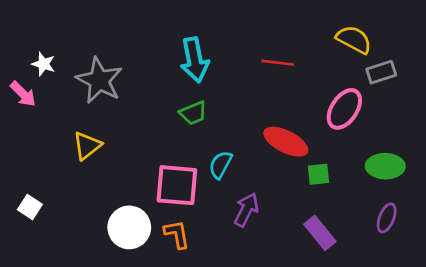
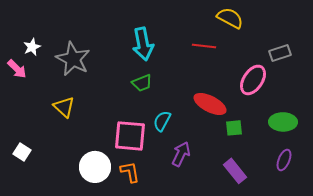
yellow semicircle: (354, 39) -> (230, 18), moved
white star: (43, 64) -> (32, 47), turned 30
yellow triangle: (87, 146) -> (64, 107), turned -40

